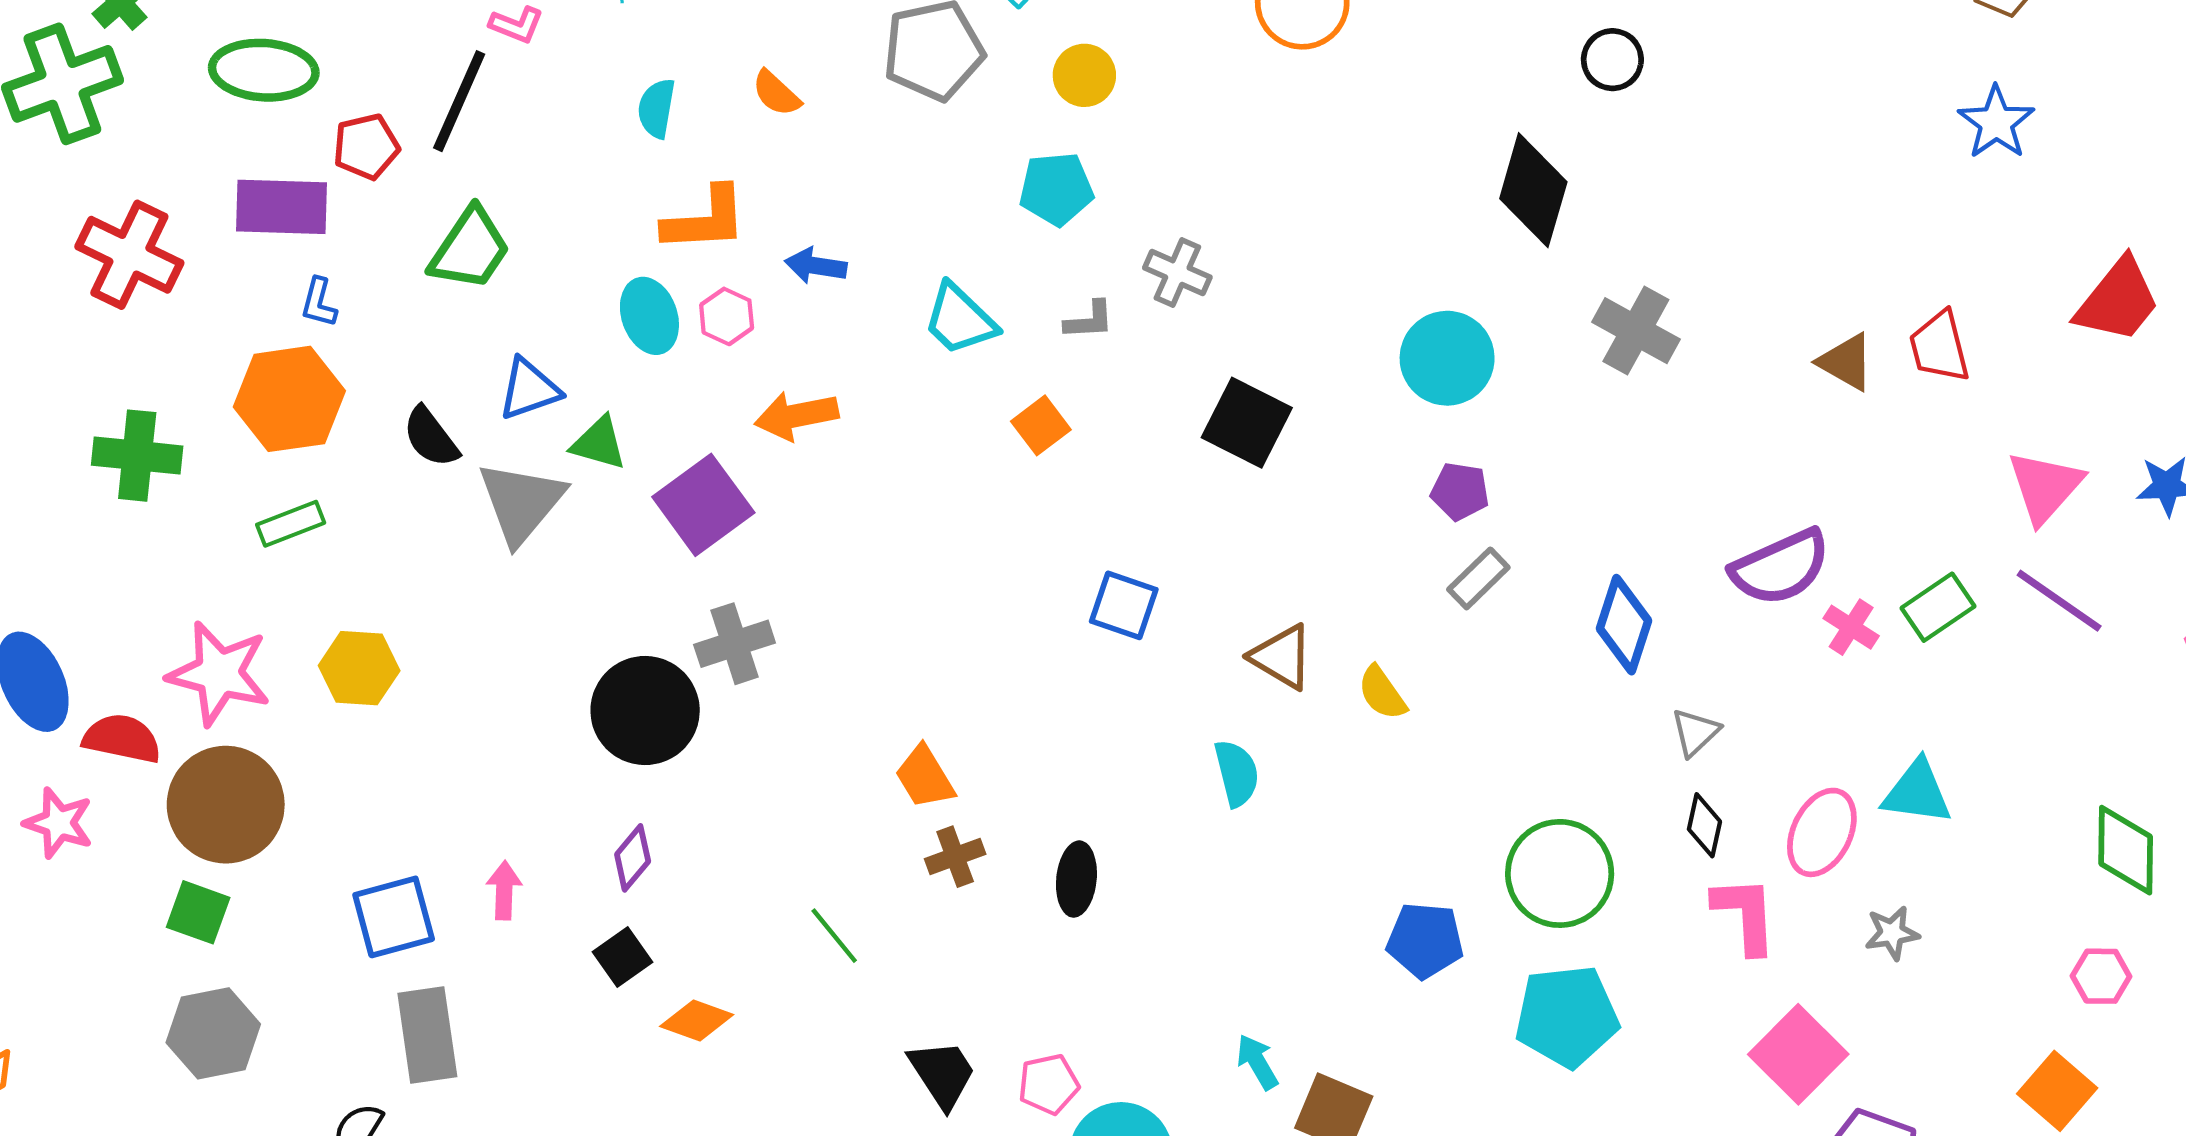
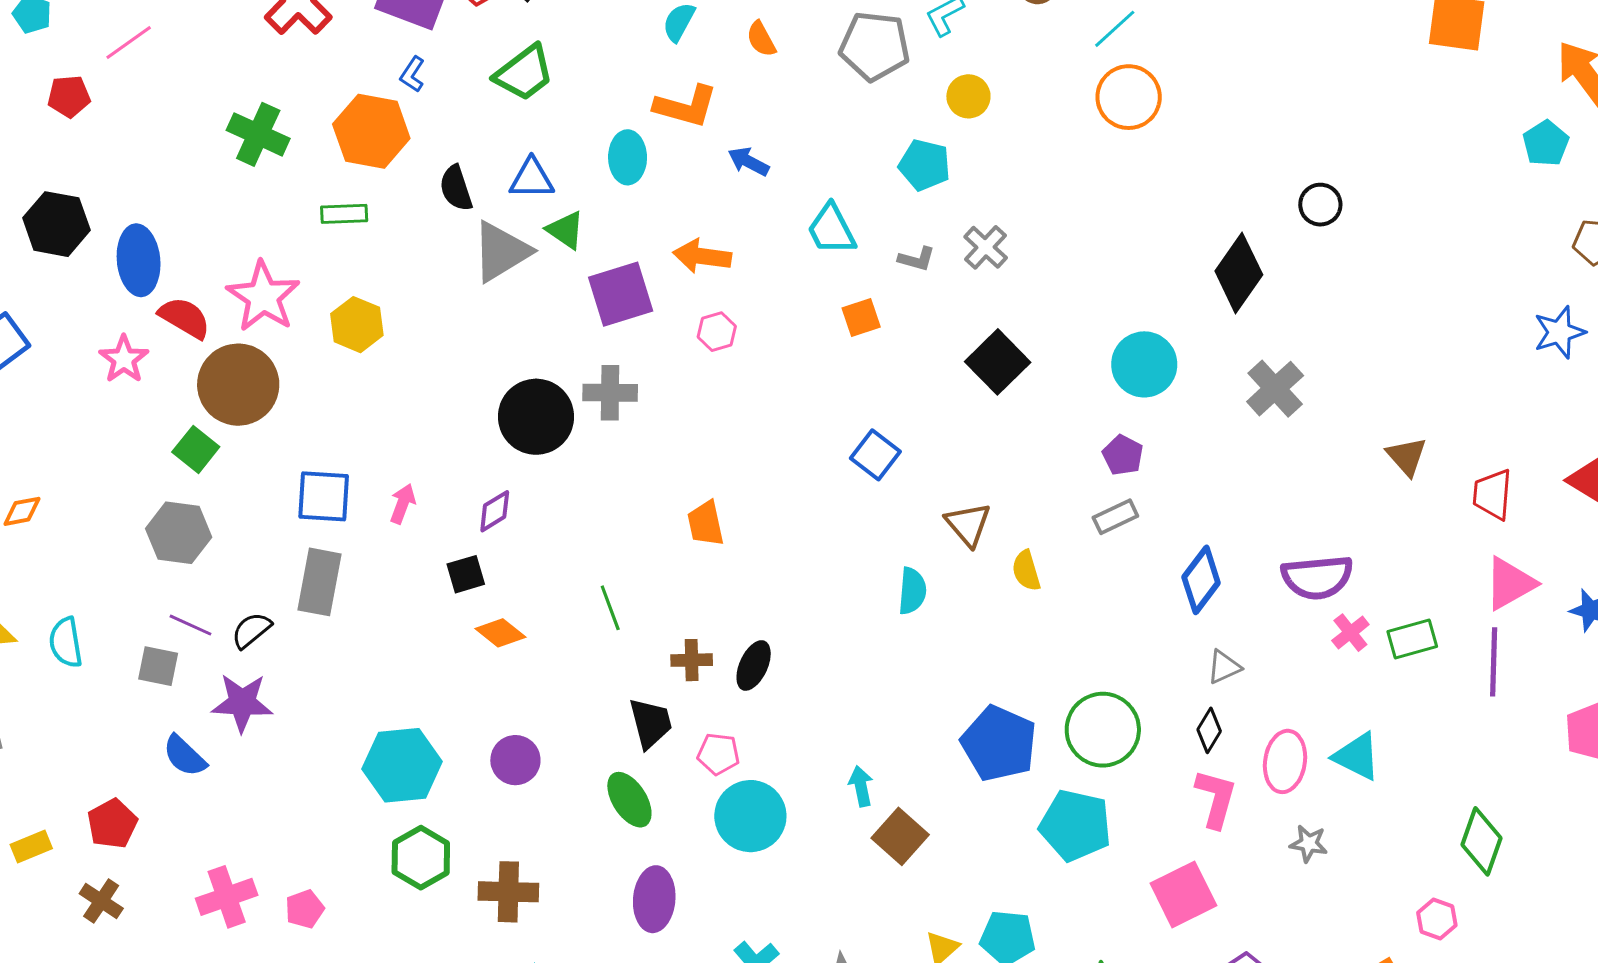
pink hexagon: (727, 316) -> (717, 332), moved
red trapezoid: (1939, 347) -> (1492, 494), moved
purple line: (2059, 601) -> (1494, 662), turned 38
pink ellipse: (1822, 832) -> (1285, 761), turned -36
brown cross: (955, 857) -> (692, 660), moved
black ellipse: (1076, 879) -> (754, 665), moved
blue pentagon: (1425, 940) -> (999, 744), size x1.4
pink square: (1798, 1054) -> (1183, 894), moved

